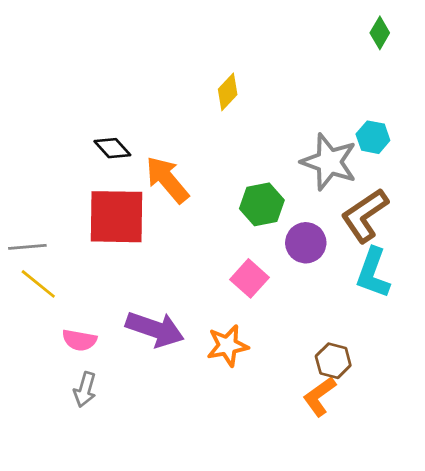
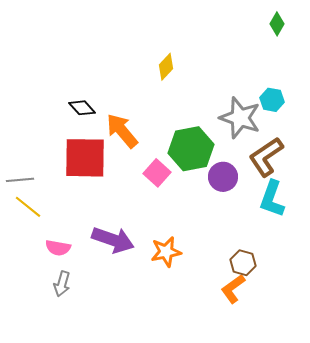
green hexagon: (262, 204) -> (191, 149), size x1.4
pink square: (250, 278) -> (157, 173), moved

